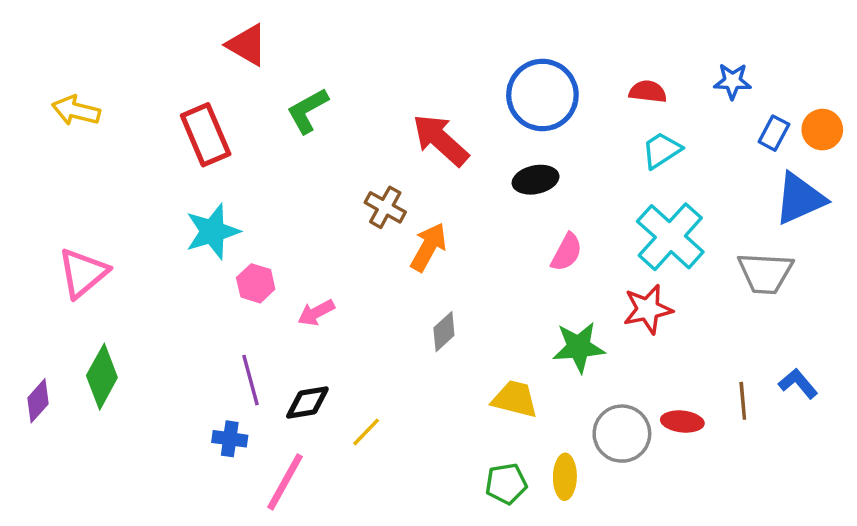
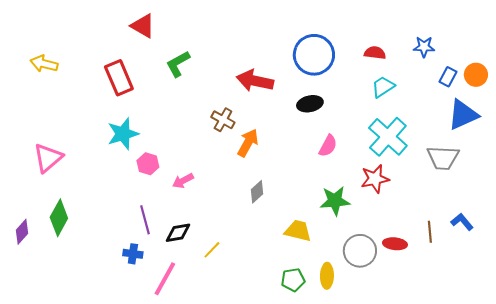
red arrow: (441, 140) -> (255, 81), turned -30

